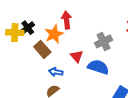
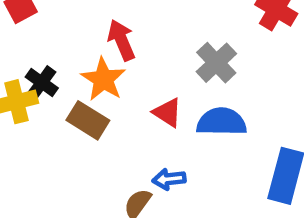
blue arrow: (56, 72) -> (169, 179), moved

